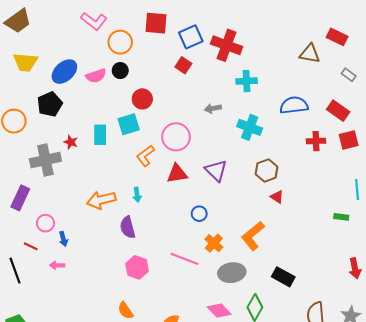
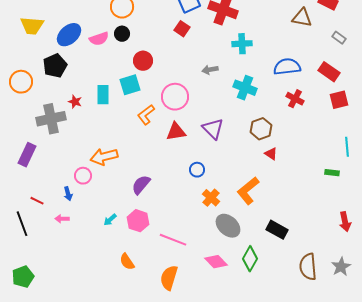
red cross: (316, 141) -> (295, 99), moved, turned 30
cyan arrow: (137, 195) -> (110, 220), moved, turned 56
pink circle: (45, 223) -> (83, 176), moved
purple semicircle: (128, 227) -> (141, 185), moved, turned 55
pink line: (184, 259) -> (173, 240), moved
gray ellipse: (232, 273) -> (228, 226), turned 50

